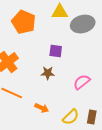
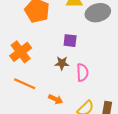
pink semicircle: (82, 82) -> (82, 72), moved, turned 126

